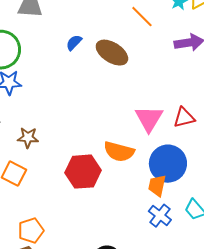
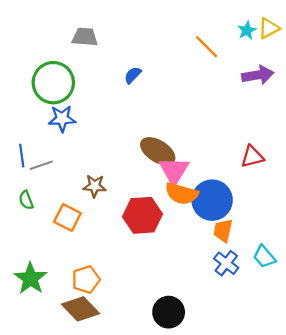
brown ellipse: (112, 53) -> (158, 151), moved
pink triangle: (149, 119) -> (174, 171), moved
brown star: (28, 138) -> (95, 186), moved
blue circle: (168, 164) -> (212, 200), moved

